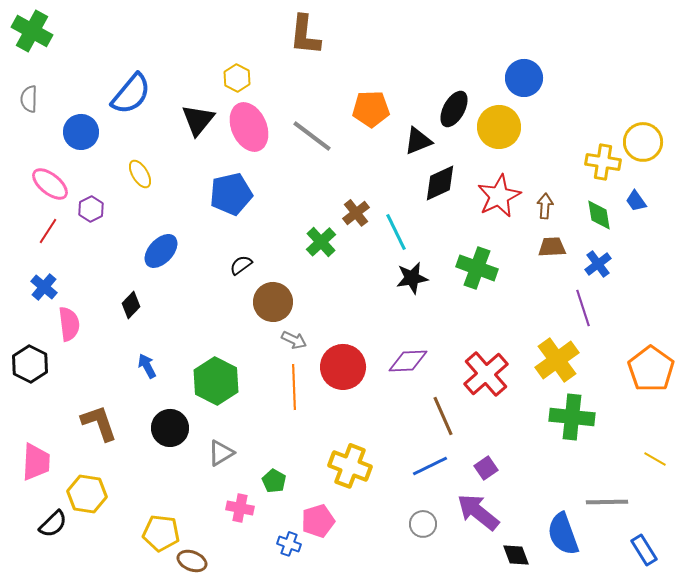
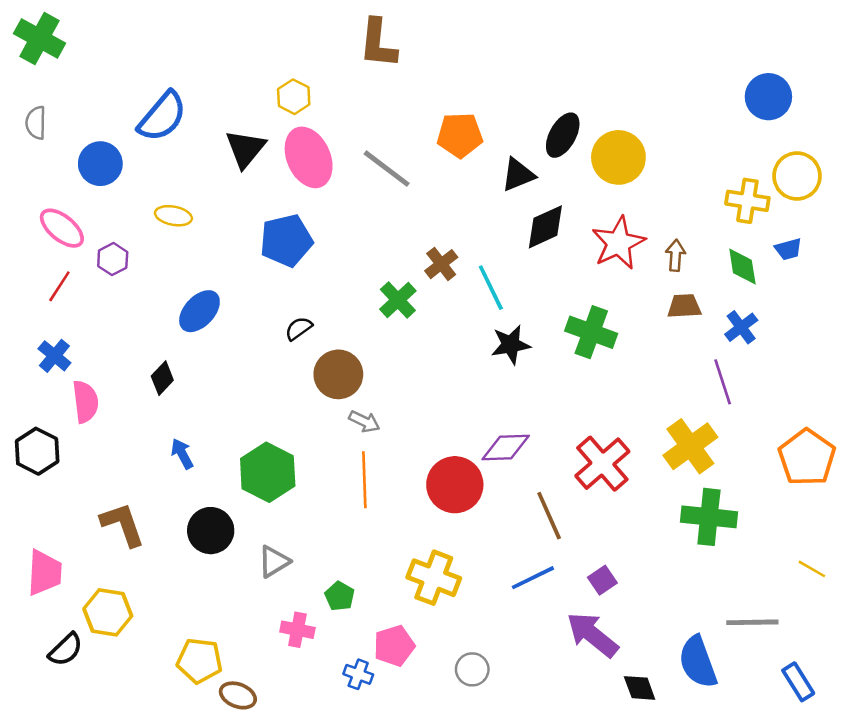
blue circle: (524, 78) -> (768, 97), moved
yellow ellipse: (140, 174) -> (173, 216), turned -48
blue trapezoid: (636, 201) -> (788, 249), turned -70
red circle: (343, 367) -> (455, 485), moved
gray circle: (423, 524) -> (472, 669), moved

